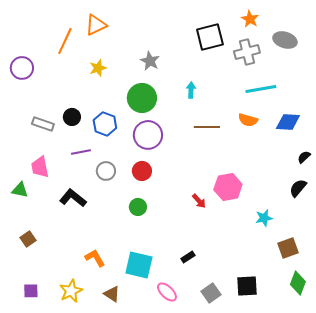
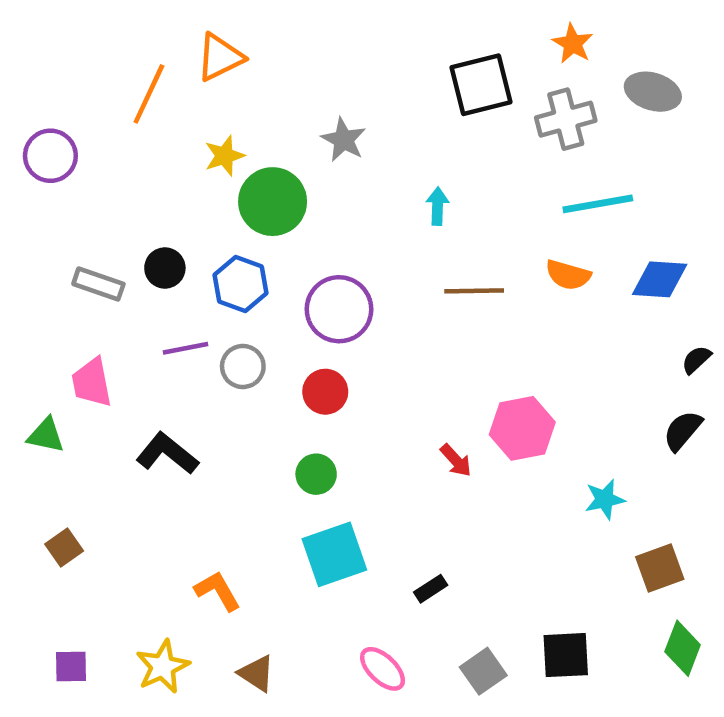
green circle: (142, 98) -> (273, 202), moved
gray circle: (106, 171) -> (243, 366), moved
cyan square: (139, 265) -> (334, 554), moved, turned -32

